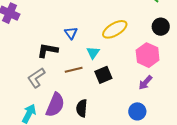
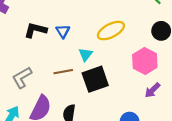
black L-shape: (48, 50) -> (36, 30), moved
black square: (103, 75) -> (95, 79), size x1.4
purple arrow: (145, 82) -> (152, 90), moved

